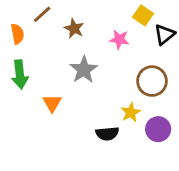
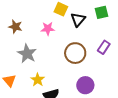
yellow star: (131, 112) -> (38, 80), moved

